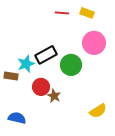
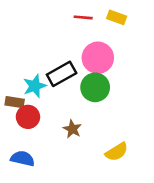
pink circle: (94, 43) -> (98, 58), moved
red circle: (41, 87) -> (28, 117), moved
yellow semicircle: (98, 111) -> (117, 152), moved

